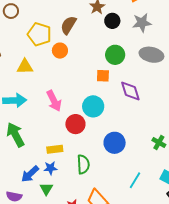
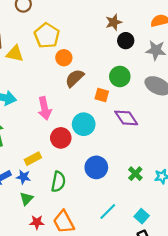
brown semicircle: (68, 25) -> (75, 78), moved
yellow triangle: (25, 67) -> (15, 54), moved
purple diamond: (130, 91) -> (126, 118), turned -30
green cross: (159, 142) -> (135, 174), moved
yellow rectangle: (55, 149) -> (33, 159), turned -35
green triangle: (46, 189) -> (26, 199), moved

